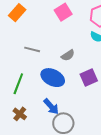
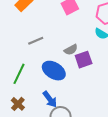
gray line: (32, 49) -> (36, 41), turned -42
purple square: (89, 77) -> (84, 60), moved

